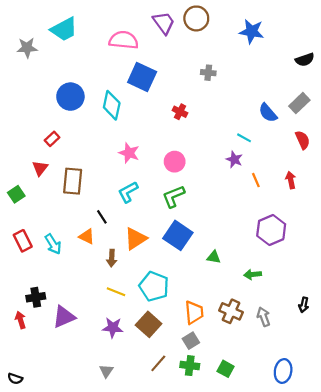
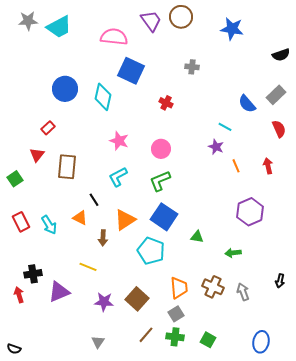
gray star: (27, 48) -> (28, 21), moved
cyan pentagon: (154, 286) -> (151, 251), moved
yellow line: (116, 292) -> (88, 267), moved

